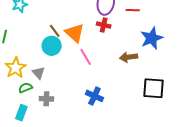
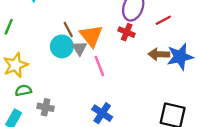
red line: (133, 10) -> (163, 20), turned -40
brown arrow: (129, 57) -> (159, 54), moved
gray triangle: (38, 73) -> (79, 48), moved

